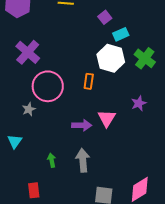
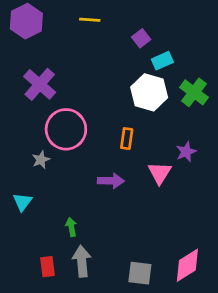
orange rectangle: (89, 81) -> (127, 139), moved
pink triangle: (107, 118) -> (160, 173), moved
gray arrow: (83, 160) -> (82, 261), moved

